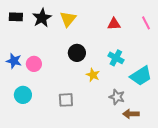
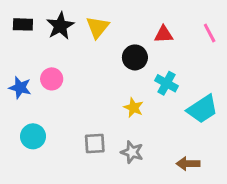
black circle: (77, 53) -> (135, 57), moved
pink circle: (34, 64) -> (52, 79), moved
gray star: (117, 97) -> (132, 152), moved

